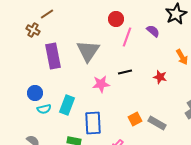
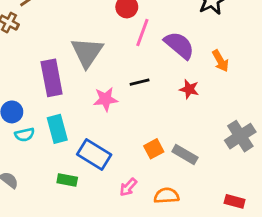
purple semicircle: (153, 31) -> (179, 45), moved, size x1.6
purple rectangle: (53, 56) -> (52, 78), moved
cyan rectangle: (67, 105) -> (57, 129), turned -36
blue rectangle: (93, 123) -> (94, 155), turned -55

